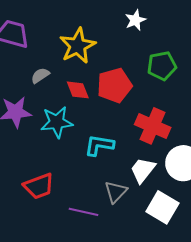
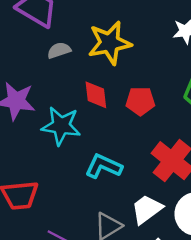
gray semicircle: (40, 75) -> (59, 50), moved
red pentagon: (115, 85) -> (140, 101), size x0.7

